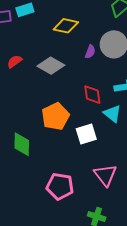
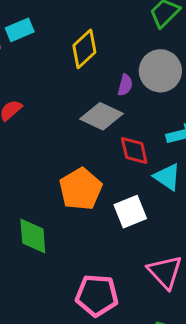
yellow diamond: (66, 26) -> (84, 49), turned -50
gray diamond: (51, 66) -> (102, 116), moved

